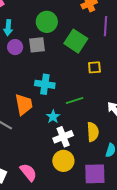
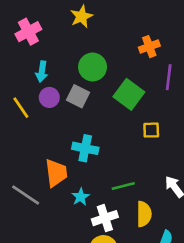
gray square: (37, 45) -> (78, 96), turned 30
green line: (75, 100) -> (123, 186), moved
cyan star: (53, 117) -> (81, 197), moved

